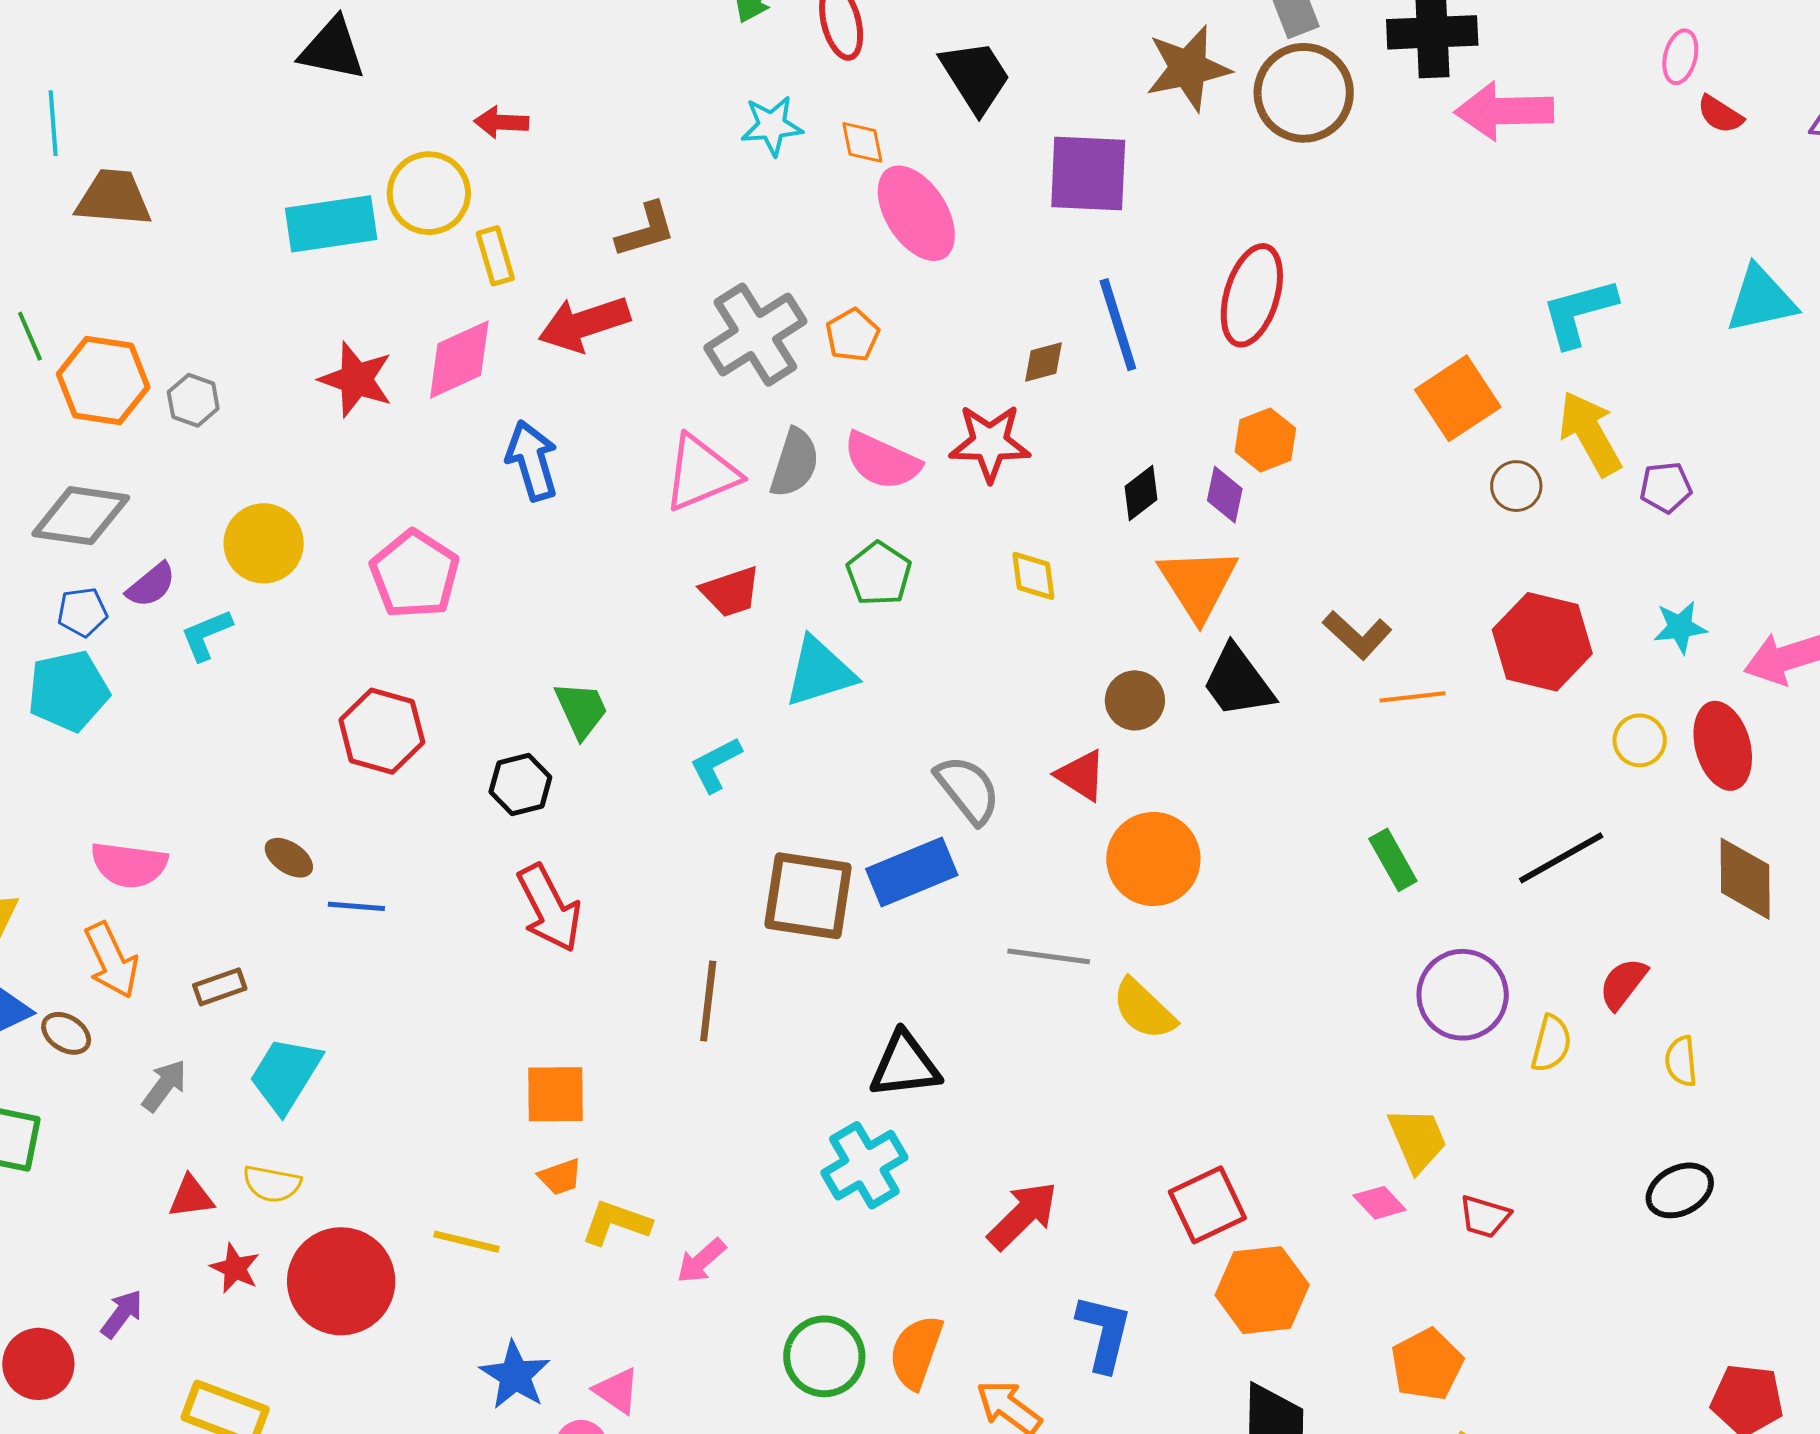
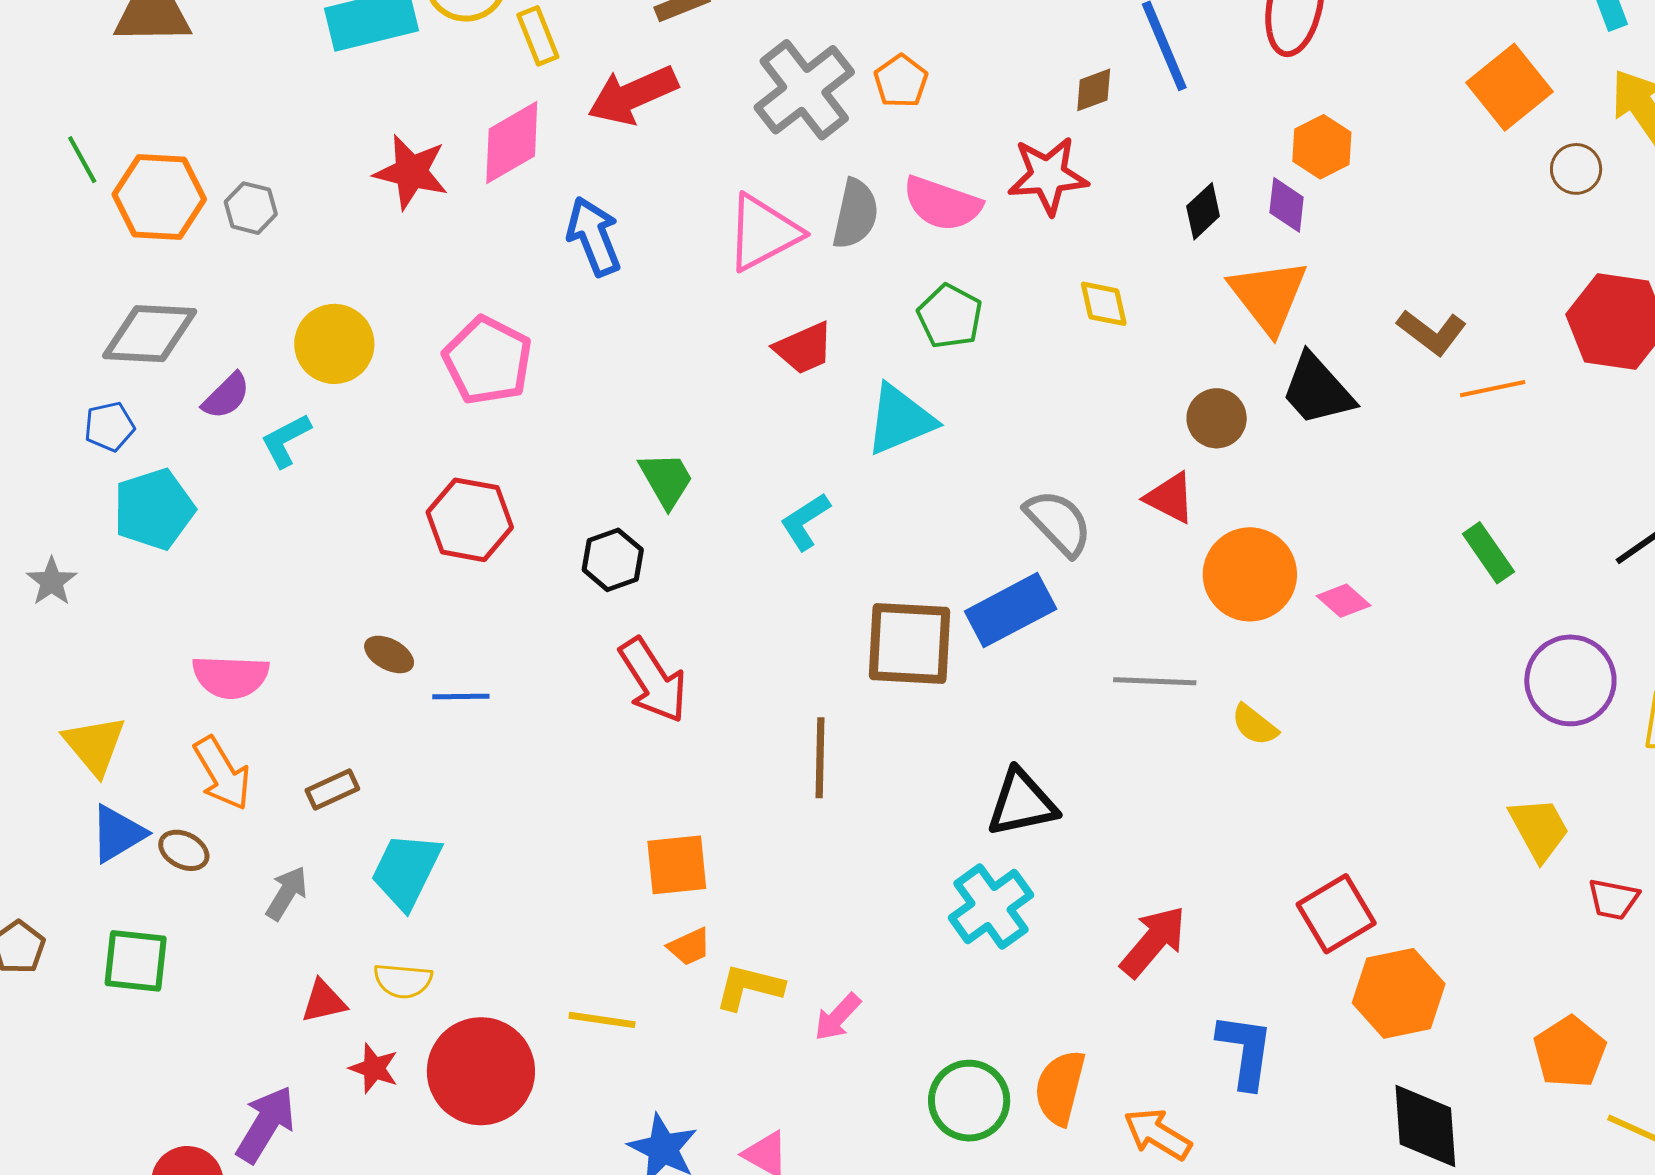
blue pentagon: (82, 612) -> (109, 427), moved
yellow semicircle: (1144, 1009) -> (1254, 725), size x0.7
pink diamond: (1380, 1203) -> (1344, 601), moved
purple arrow: (122, 1314) -> (266, 1124), size x1.5

